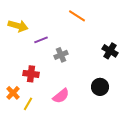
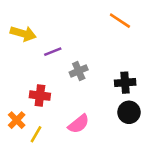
orange line: (77, 16) -> (120, 21), moved
black cross: (110, 51) -> (125, 83), moved, turned -35

